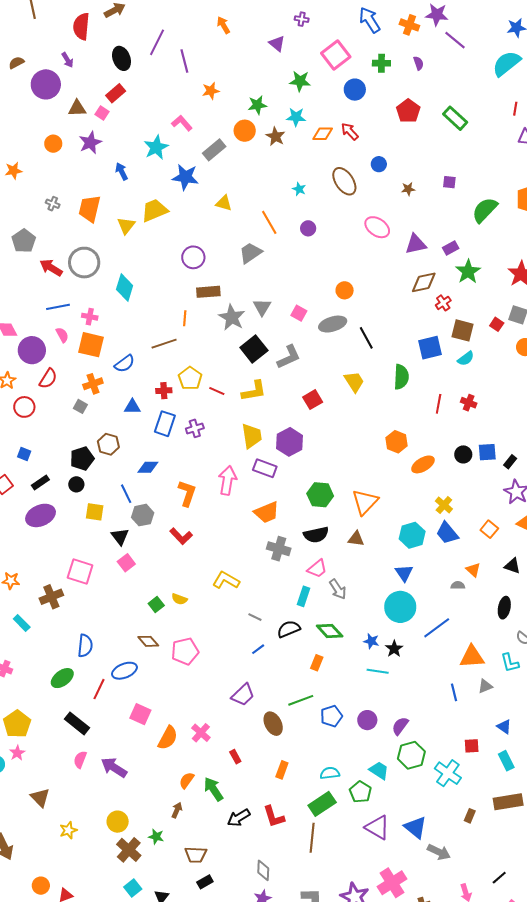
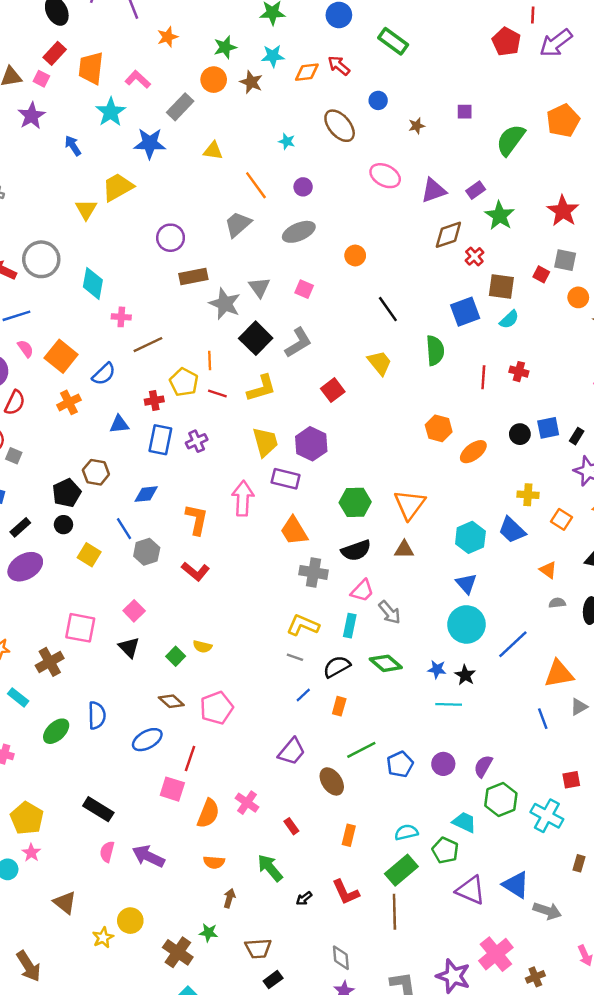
red pentagon: (408, 111) -> (506, 42), moved
green rectangle: (455, 118) -> (393, 41), moved
yellow triangle: (224, 203) -> (213, 151), moved
orange trapezoid: (90, 209) -> (91, 68), moved
pink cross: (90, 317) -> (121, 317), moved
orange line: (185, 318) -> (210, 361), moved
gray ellipse: (333, 324) -> (299, 232), moved
orange square: (91, 345) -> (61, 356), turned 32
gray square: (80, 406) -> (14, 456), moved
yellow cross: (444, 505) -> (528, 495), moved, turned -30
yellow square: (95, 512) -> (89, 555), turned 30
orange trapezoid: (267, 512) -> (294, 531), turned 88
black triangle: (120, 537) -> (129, 647), moved
yellow L-shape: (226, 580) -> (303, 625), moved
gray semicircle: (458, 585) -> (557, 603), moved
orange rectangle: (317, 663) -> (339, 706), moved
green ellipse: (62, 678) -> (56, 731), moved
red line: (99, 689) -> (190, 759), moved
orange semicircle: (187, 780) -> (214, 862), moved, turned -114
black arrow: (239, 818) -> (304, 898), size x0.6
yellow circle: (118, 822) -> (130, 921), moved

